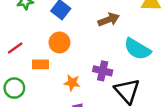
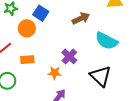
orange circle: (59, 42) -> (27, 28), moved
purple cross: (103, 71) -> (69, 56), moved, turned 35

